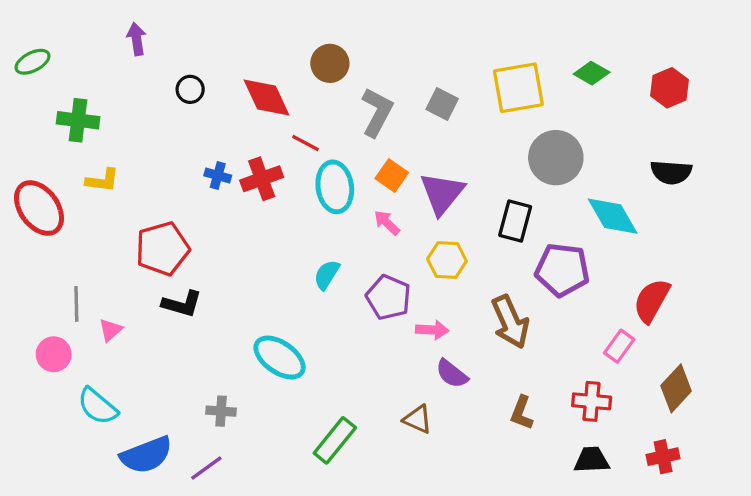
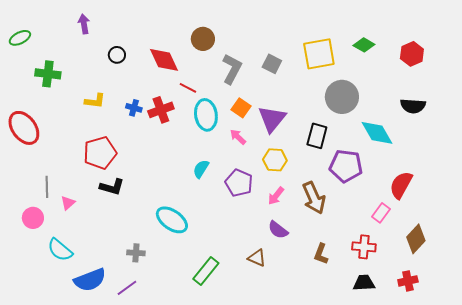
yellow L-shape: (102, 180) -> (95, 101), moved
pink arrow: (432, 330) -> (276, 196), moved, turned 126

